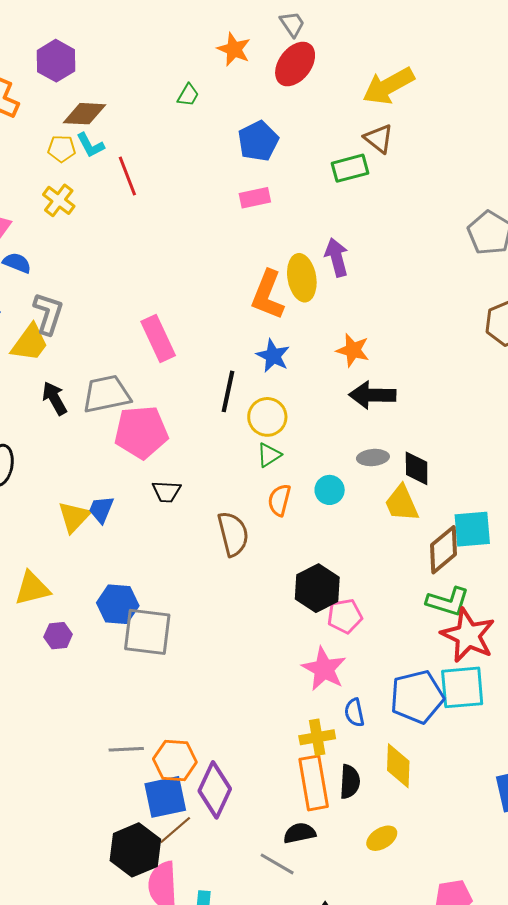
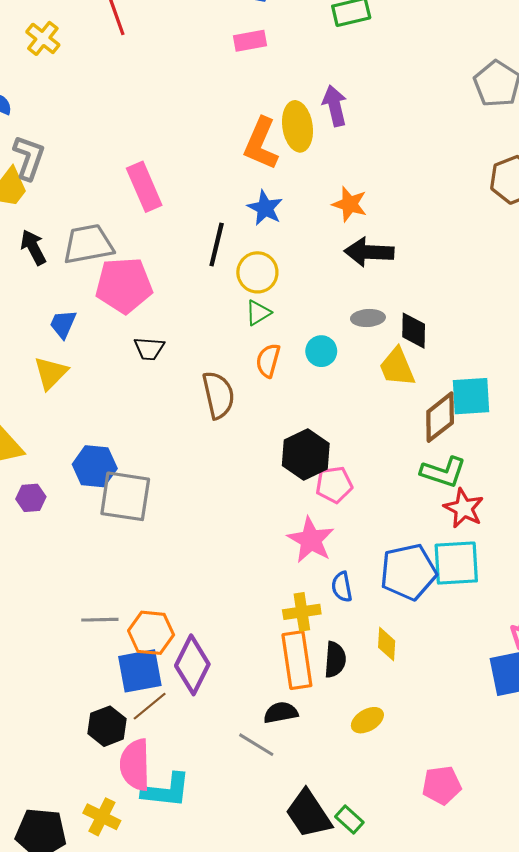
blue trapezoid: (101, 510) -> (63, 324), moved
red star: (468, 635) -> (464, 508), size x0.7
yellow diamond: (398, 766) -> (387, 644), size x0.7
black hexagon: (135, 850) -> (107, 726), size x0.7

